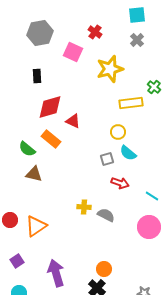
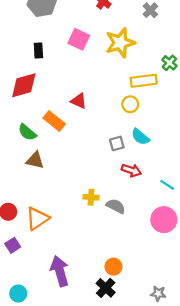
pink square: (73, 52) -> (79, 39), moved
red diamond: (50, 107) -> (24, 85), moved
yellow circle: (118, 132) -> (130, 104), moved
purple square: (17, 261) -> (13, 245), moved

